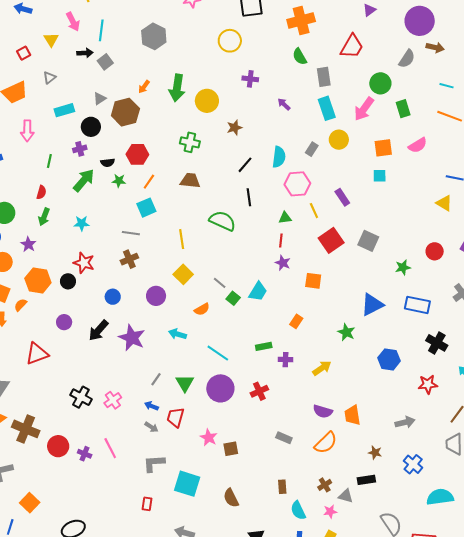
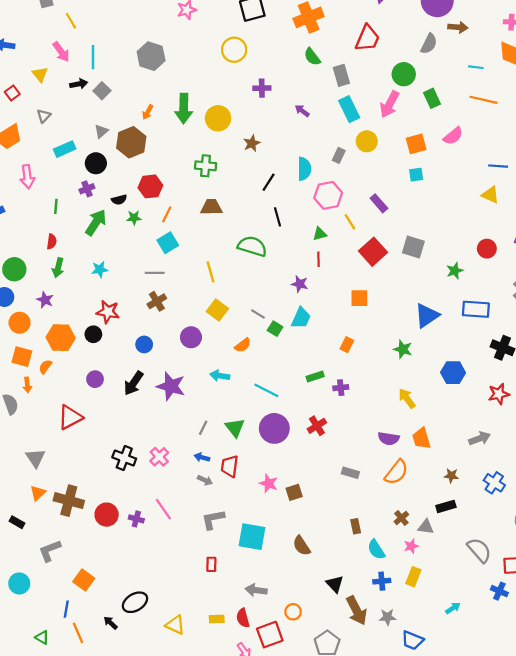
purple star: (283, 263) -> (300, 284), moved
yellow arrow: (322, 368) -> (407, 398), moved, turned -84

